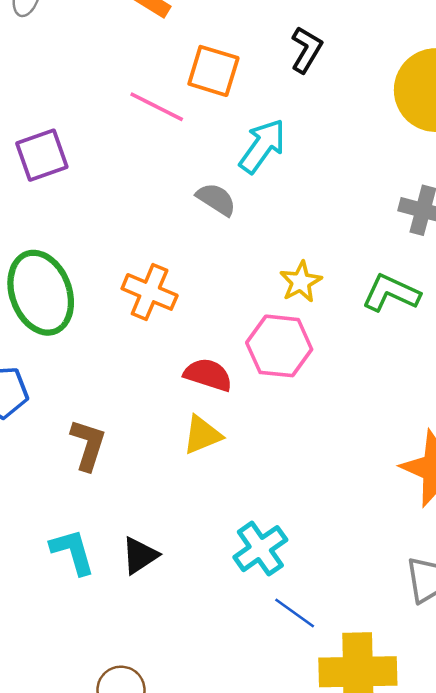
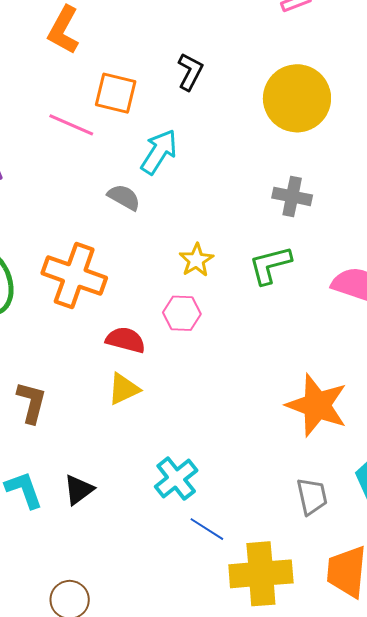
orange cross: (150, 292) -> (74, 276), size x1.4
green L-shape: (391, 293) -> (270, 265), turned -36
pink hexagon: (279, 346) -> (182, 313), size x0.7

